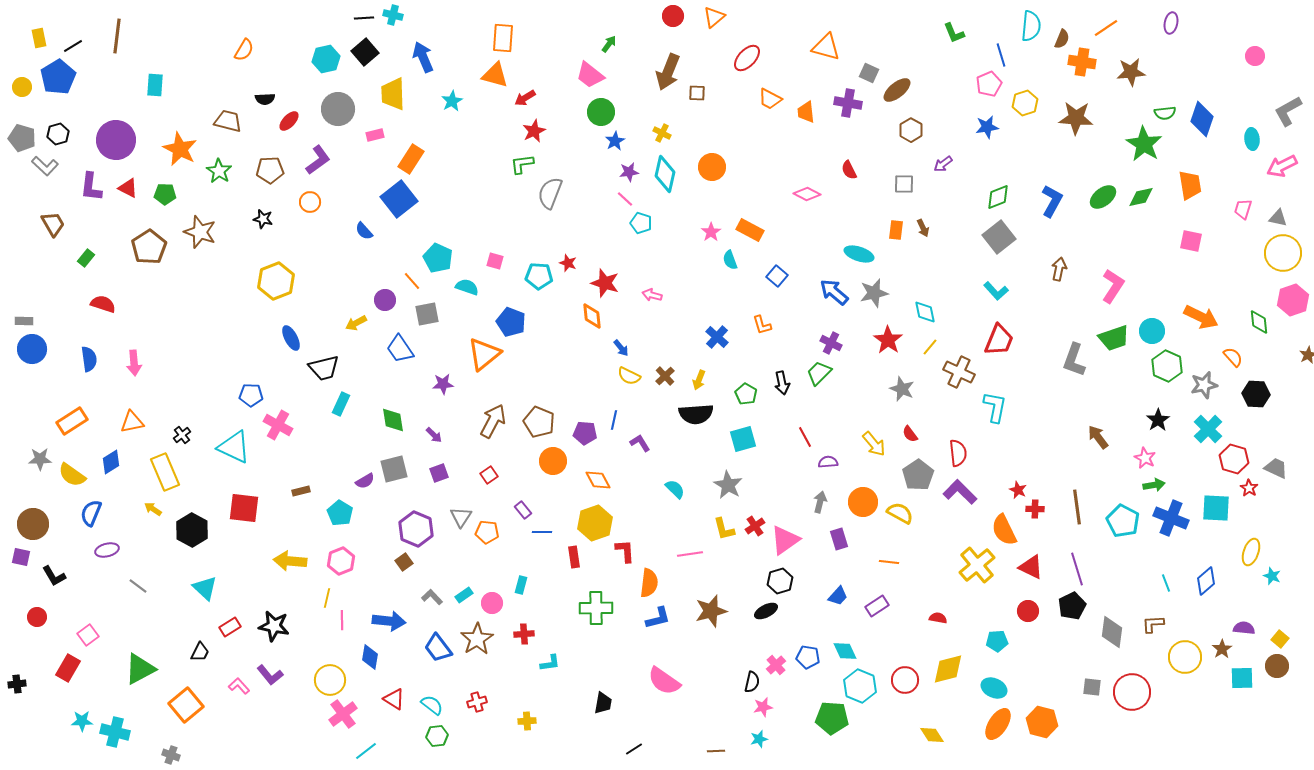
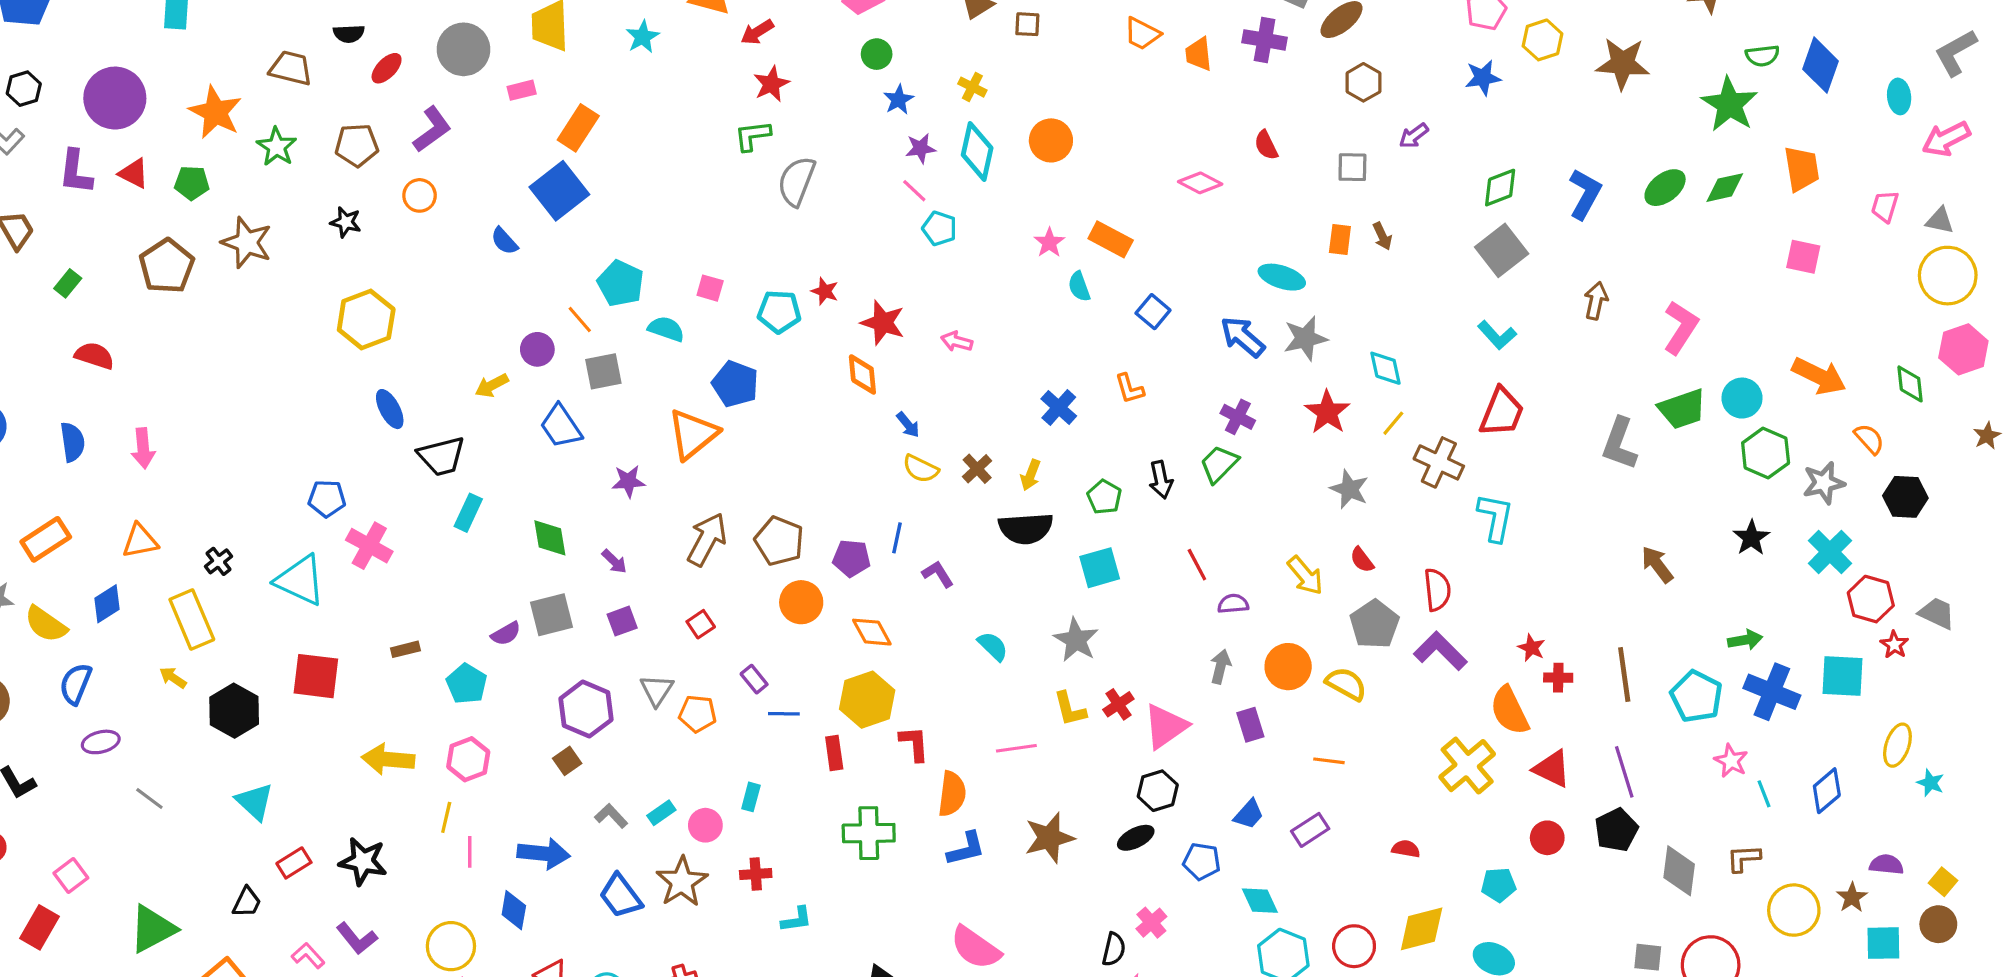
green circle: (601, 112) -> (877, 54), size x0.7
pink star: (1145, 458) -> (1731, 761), moved
blue pentagon: (808, 657) -> (1202, 861), moved

